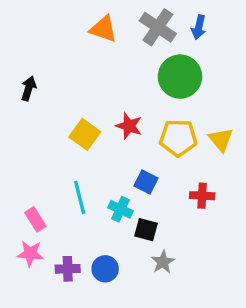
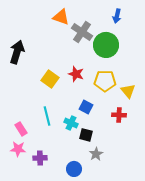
gray cross: (158, 27) -> (82, 32), moved
black arrow: (29, 88) -> (17, 52), size x1.6
yellow triangle: (221, 140) -> (128, 91), moved
blue circle: (105, 269) -> (74, 169), moved

